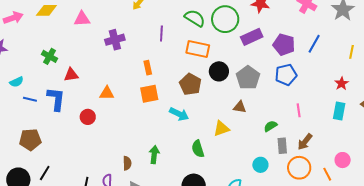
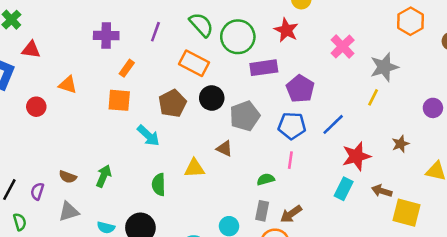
purple cross: (115, 40) -> (106, 36), moved
blue line: (314, 44) -> (333, 124), moved
yellow line: (352, 52) -> (373, 97), moved
orange rectangle: (148, 68) -> (127, 68), turned 32
red star: (342, 83) -> (356, 156), size x1.6
pink line: (299, 110) -> (290, 160), moved
green semicircle: (271, 126) -> (266, 179), moved
brown semicircle: (127, 163) -> (68, 177), turned 96

